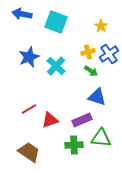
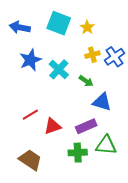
blue arrow: (22, 14) -> (20, 27), moved
yellow star: (101, 26) -> (87, 27), moved
green arrow: (91, 71) -> (86, 81), moved

